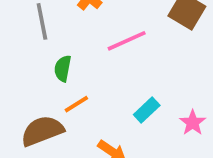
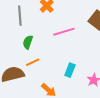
cyan rectangle: (147, 110) -> (70, 70), turned -32

